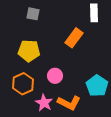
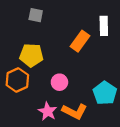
white rectangle: (94, 13) -> (104, 26), moved
orange hexagon: (23, 84) -> (17, 80), moved

